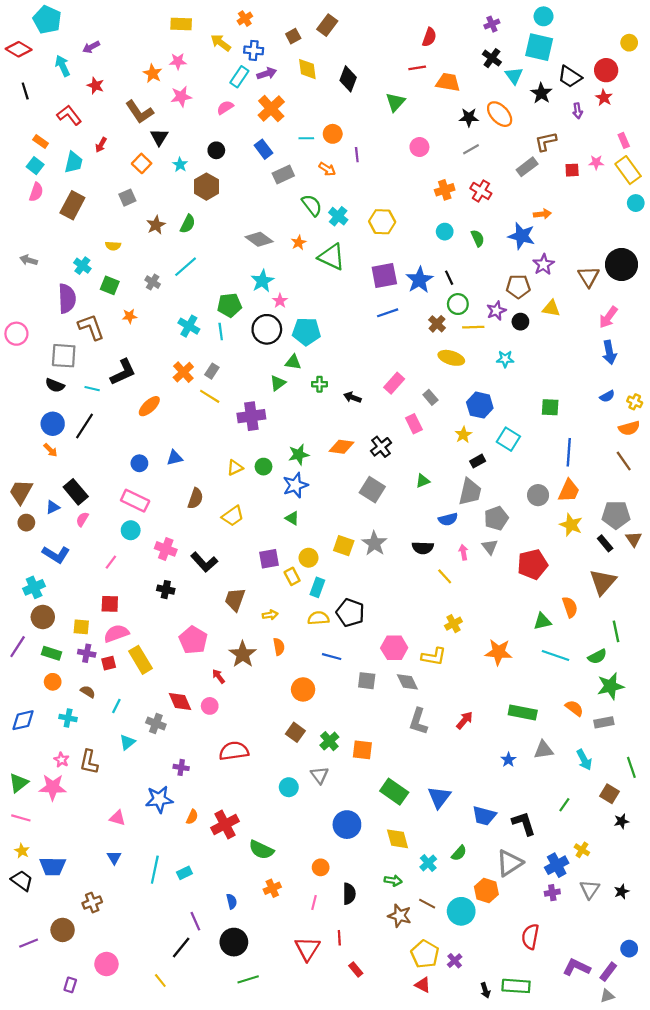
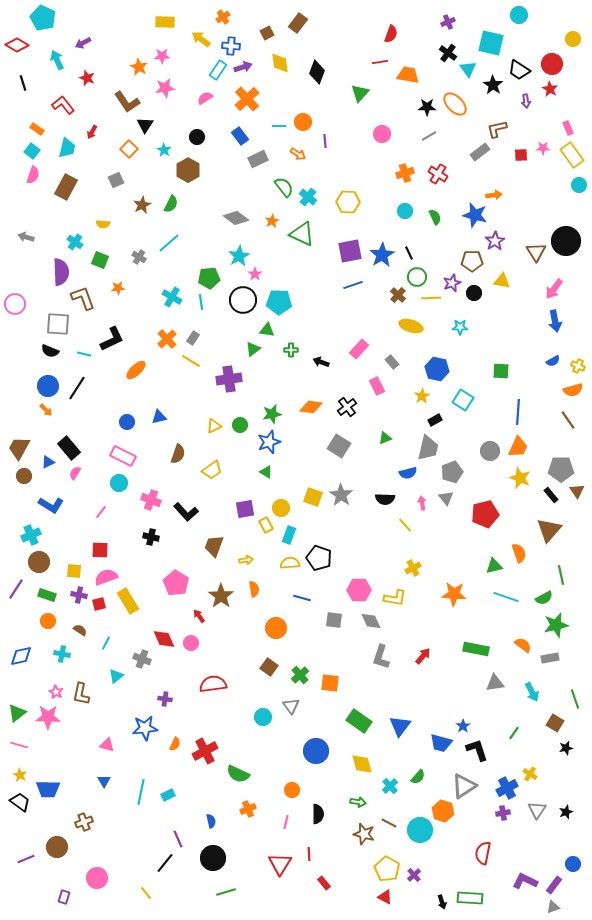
cyan circle: (544, 16) -> (519, 15), moved
blue star: (508, 760) -> (463, 726), moved

